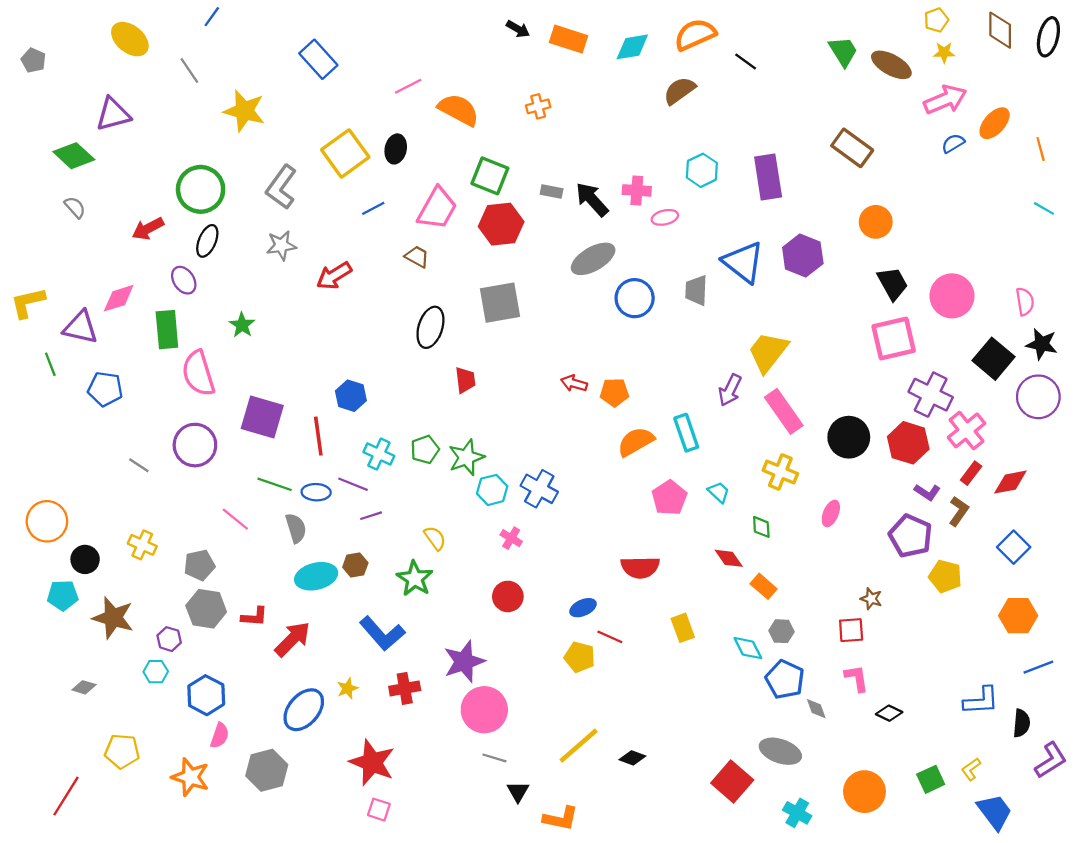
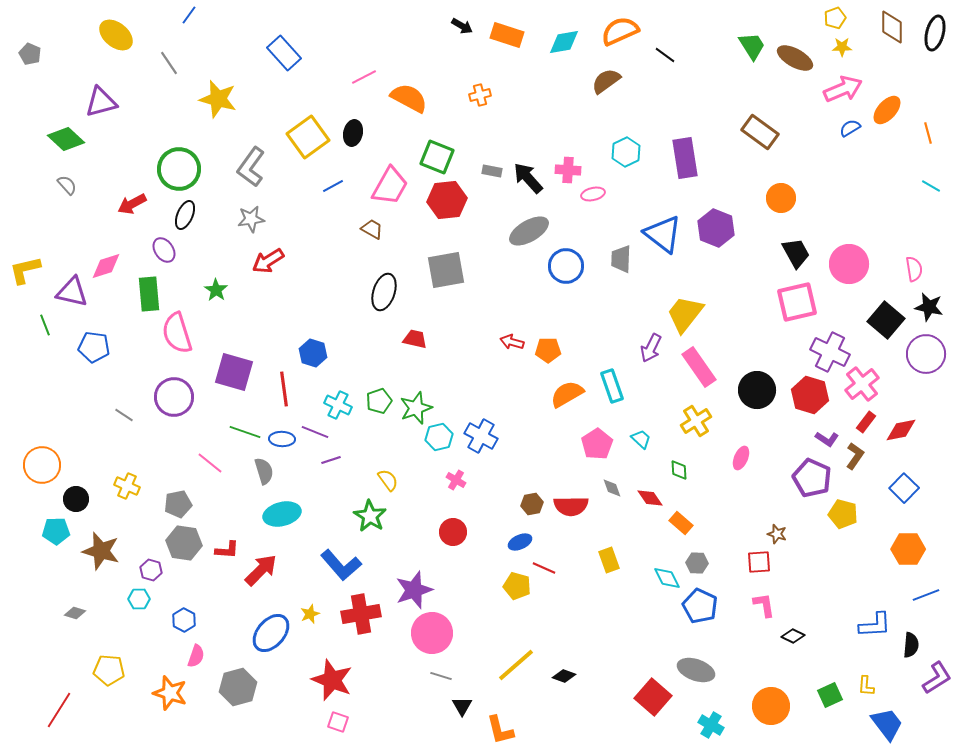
red arrow: (334, 276) -> (268, 261), moved
red trapezoid: (465, 380) -> (415, 339), turned -70
yellow cross: (780, 472) -> (696, 421), turned 36
brown hexagon: (355, 565) -> (532, 504), moved
red cross: (405, 688) -> (361, 614), size x1.4
blue hexagon: (206, 695) -> (184, 620), size x0.7
gray diamond: (816, 709) -> (612, 488), moved
yellow L-shape: (971, 769) -> (866, 686), turned -50
orange L-shape: (561, 819) -> (500, 730), turned 64

